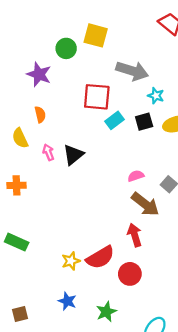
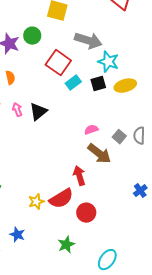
green circle: (66, 48) -> (32, 36), moved
cyan star: (156, 96) -> (108, 62), size x1.5
red square: (97, 97) -> (58, 63), turned 30
red arrow: (135, 235) -> (79, 176), moved
blue star: (67, 301) -> (17, 235), moved

